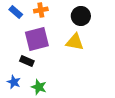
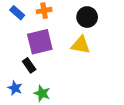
black rectangle: (27, 61) -> (29, 65), turned 32

